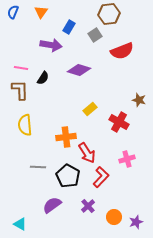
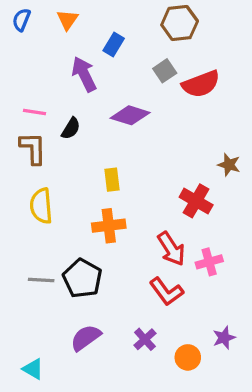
gray square: (95, 35) -> (165, 71), moved
purple arrow: (51, 45) -> (84, 74), turned -125
yellow rectangle: (90, 109) -> (112, 180), moved, turned -56
red arrow: (87, 153) -> (171, 249), moved
gray line: (38, 167) -> (41, 280), moved
black pentagon: (68, 176) -> (82, 278), moved
red L-shape: (101, 177) -> (166, 292), turned 100
purple star: (136, 222) -> (224, 338), moved

